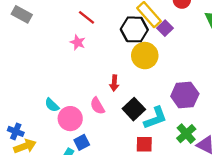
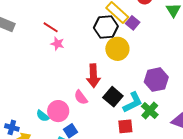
red line: (87, 17) -> (51, 27), moved
red arrow: (114, 83) -> (93, 76), size x1.6
cyan semicircle: (52, 105) -> (43, 116), moved
green cross: (186, 134) -> (150, 111), moved

